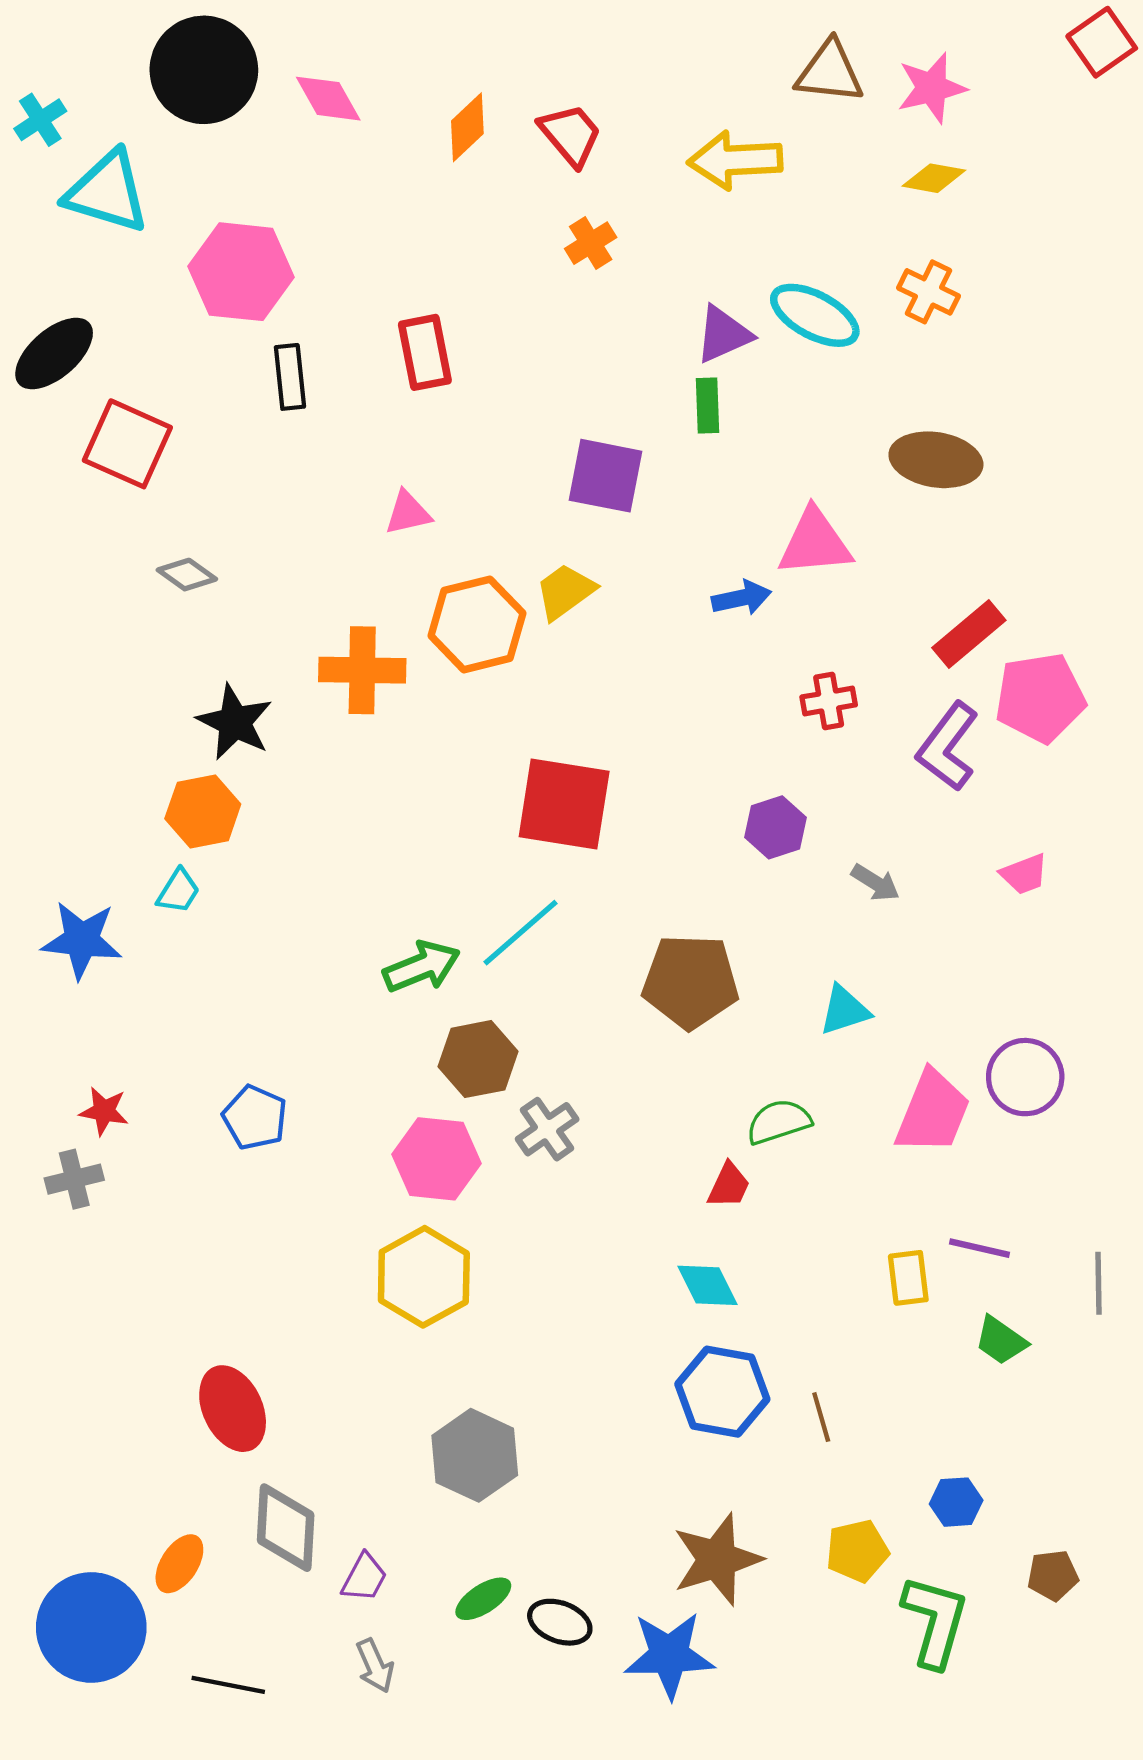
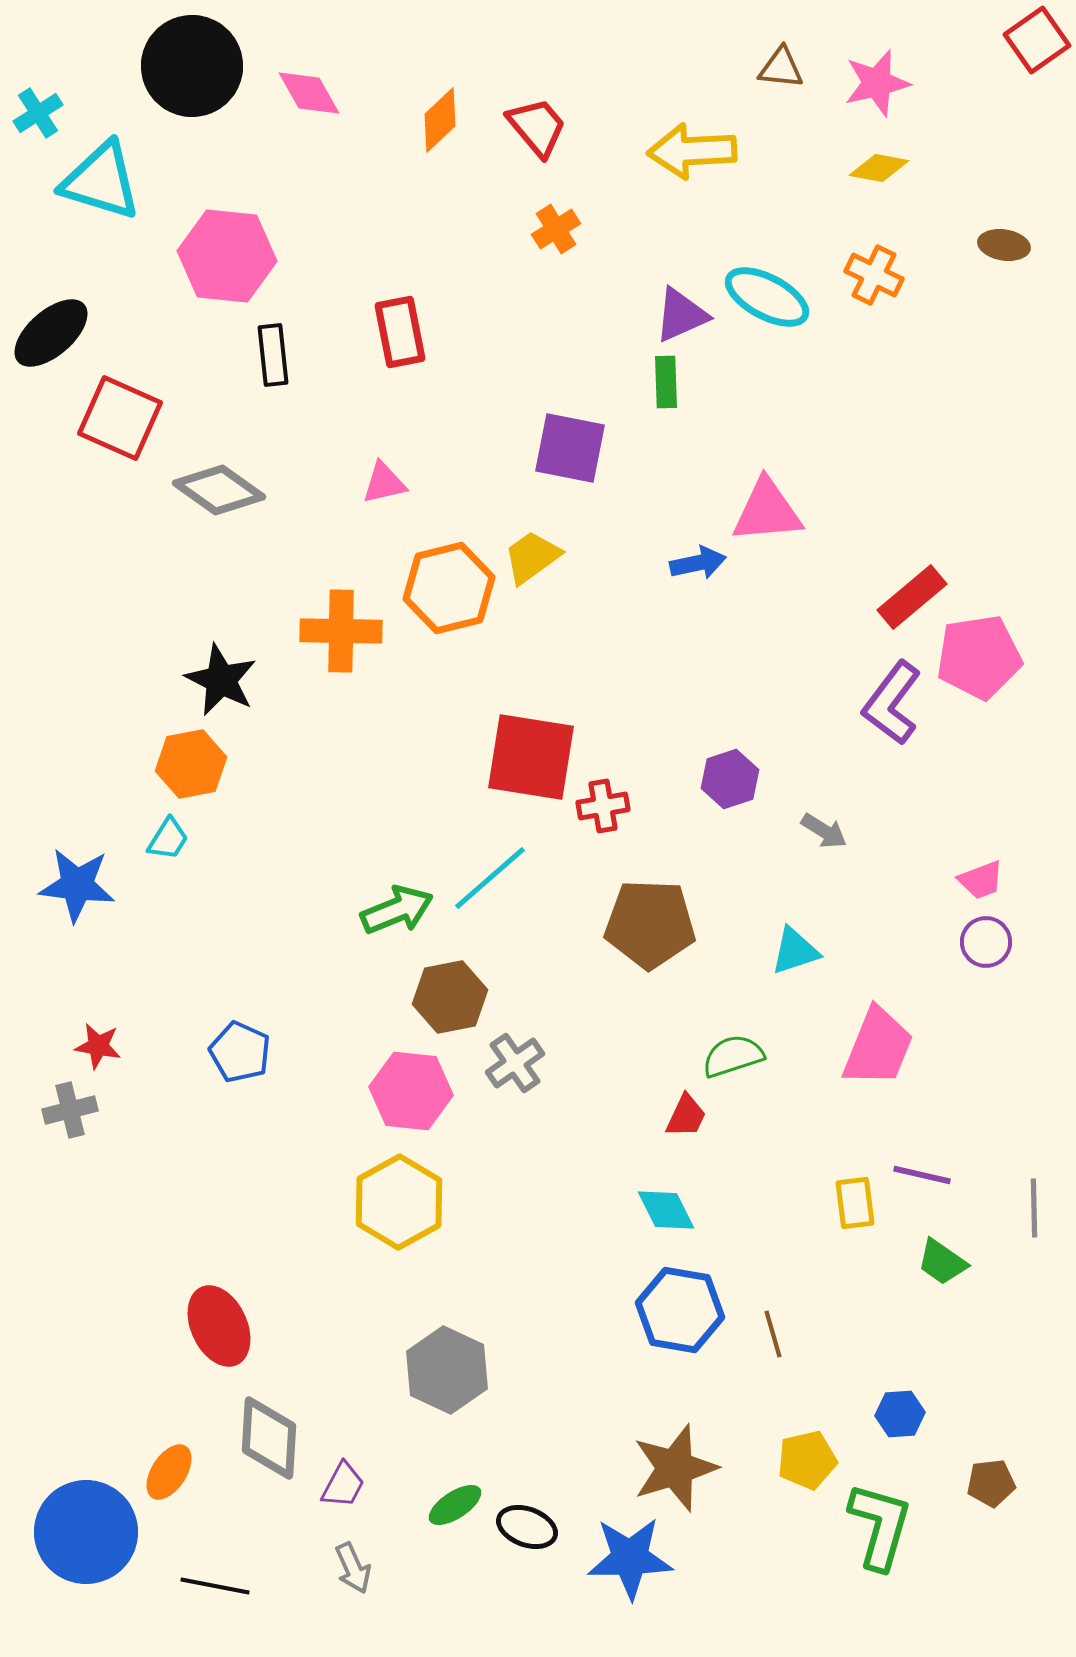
brown triangle: (830, 72) -> (781, 68), size x0.7
brown ellipse: (936, 460) -> (1004, 245), moved, size x0.6
gray diamond: (187, 575) -> (219, 490), moved, size x1.6
red cross: (829, 701) -> (603, 806), moved
pink trapezoid: (1024, 874) -> (981, 880), moved
purple circle: (1025, 1077) -> (986, 942), moved, size x0.7

